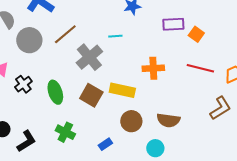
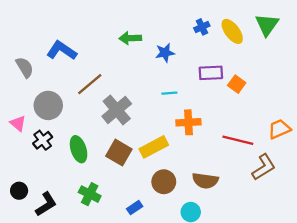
cyan line: (115, 36) -> (169, 93), moved
gray circle: (29, 40) -> (48, 105), moved
red line: (200, 68) -> (238, 140), moved
yellow rectangle: (122, 90) -> (154, 147), turned -40

